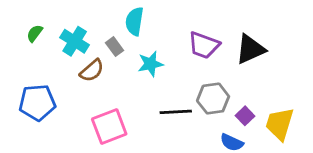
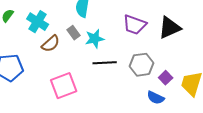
gray rectangle: (115, 47) -> (74, 33), moved
black line: (176, 112) -> (105, 63), moved

